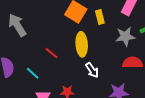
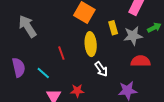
yellow rectangle: (100, 17) -> (113, 28), moved
red line: (51, 53) -> (61, 53), turned 32

